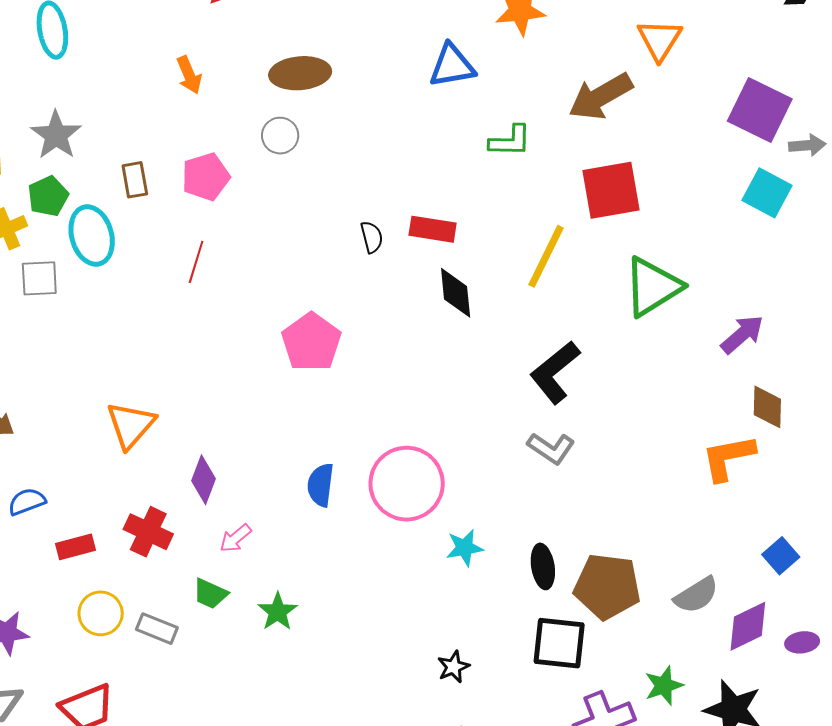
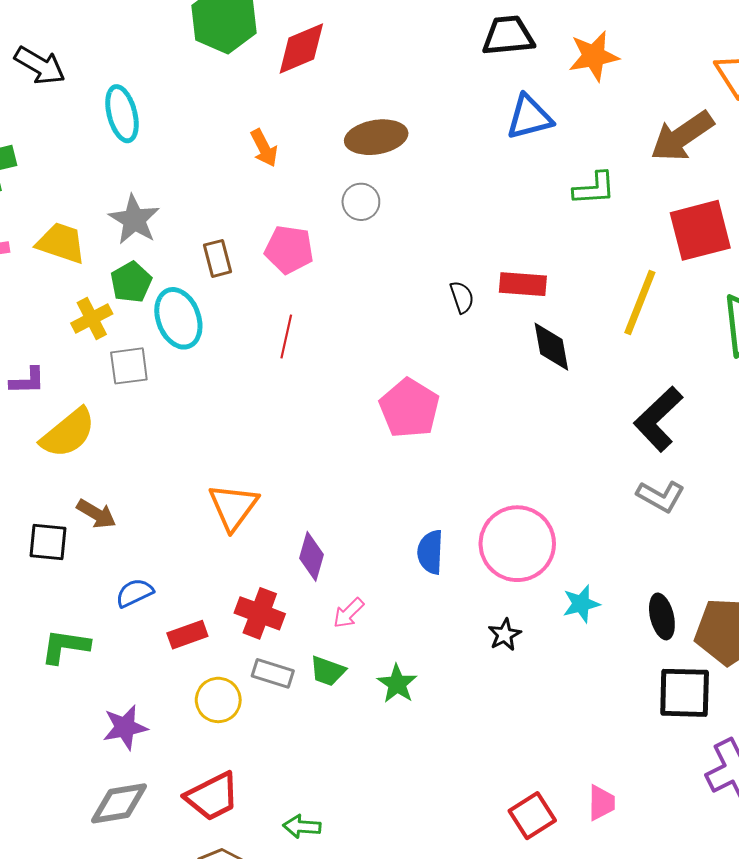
pink pentagon: (206, 177) -> (289, 250), turned 30
gray rectangle: (157, 629) -> (273, 673), moved
black star: (453, 667) -> (505, 635), moved

